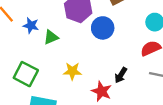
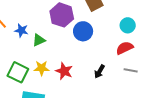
yellow star: (72, 71) -> (42, 68), moved
red star: (102, 91) -> (64, 71), moved

